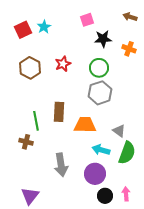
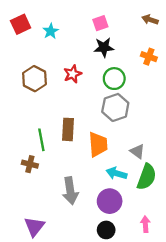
red square: (23, 30) -> (21, 24), moved
black star: (103, 39) -> (104, 47), moved
orange trapezoid: (85, 125) -> (98, 144), turned 85
black circle: (105, 196) -> (106, 230), moved

